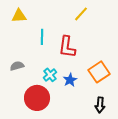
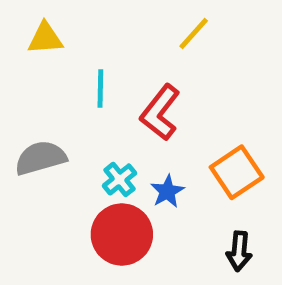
red L-shape: (67, 47) -> (160, 112), turned 30
gray semicircle: (17, 66) -> (41, 158), size x1.5
red circle: (37, 98) -> (122, 234), moved

